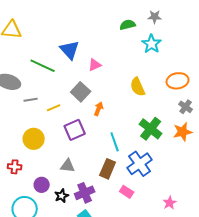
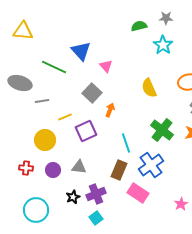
pink triangle: (95, 65) -> (106, 66), turned -48
yellow line: (54, 108) -> (65, 117), moved
purple circle: (42, 185) -> (53, 170), moved
pink rectangle: (127, 192) -> (138, 193), size x1.5

